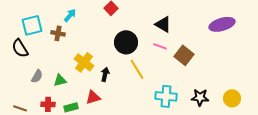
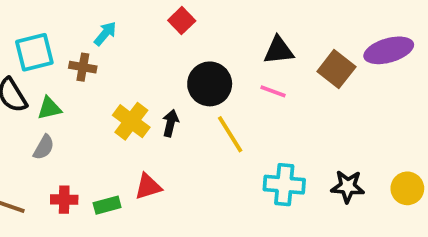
black triangle: (163, 24) -> (279, 50), turned -36
brown square: (184, 55) -> (336, 69), moved
black arrow: (105, 74) -> (170, 123), moved
green triangle: (60, 80) -> (49, 108), moved

